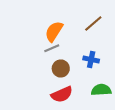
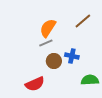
blue cross: (91, 59) -> (72, 56), moved
red semicircle: (62, 94) -> (35, 84), moved

